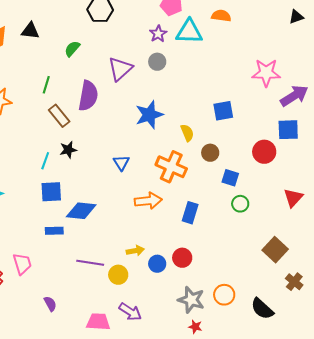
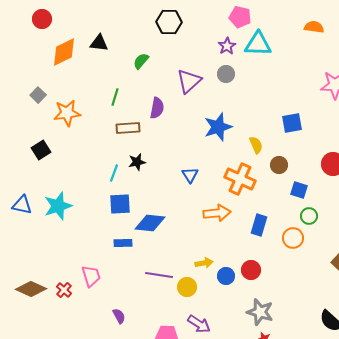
orange semicircle: (221, 16) -> (314, 27), moved
purple semicircle: (88, 96) -> (157, 108), size x0.7
brown rectangle: (59, 116) -> (128, 128), turned -55
orange circle: (224, 295) -> (293, 238), moved

